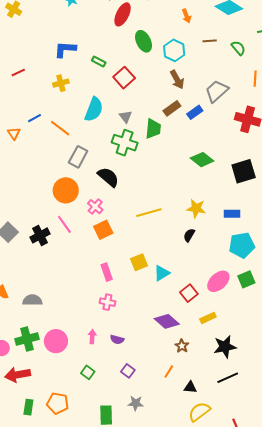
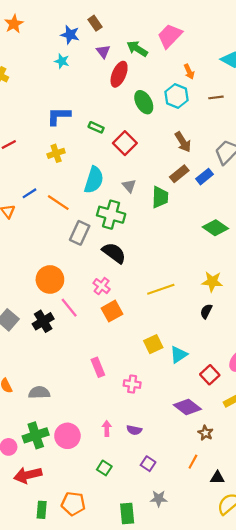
cyan hexagon: (174, 50) -> (177, 96), moved
green cross: (125, 143) -> (111, 215), moved
orange circle: (66, 190) -> (50, 279), moved
pink rectangle: (107, 272) -> (98, 367), moved
pink cross: (107, 302) -> (132, 384), moved

